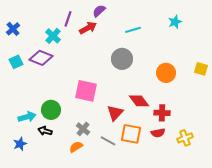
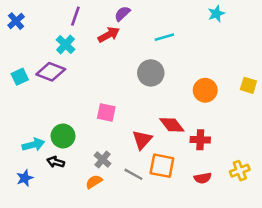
purple line: (68, 19) -> (75, 16), moved
cyan star: (175, 22) -> (216, 14), moved
blue cross: (13, 29) -> (16, 21), moved
pink square: (86, 91) -> (106, 113), size x0.7
red semicircle: (158, 133) -> (203, 178), moved
yellow cross: (185, 138) -> (240, 171), moved

